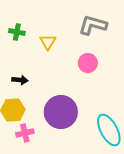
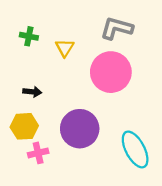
pink circle: (88, 63) -> (111, 72), size x1.8

